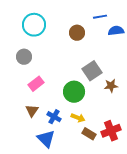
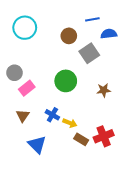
gray circle: (24, 57) -> (14, 73), moved
gray square: (92, 71) -> (89, 53), moved
green circle: (74, 92) -> (66, 81), moved
blue cross: (54, 117) -> (52, 115), moved

